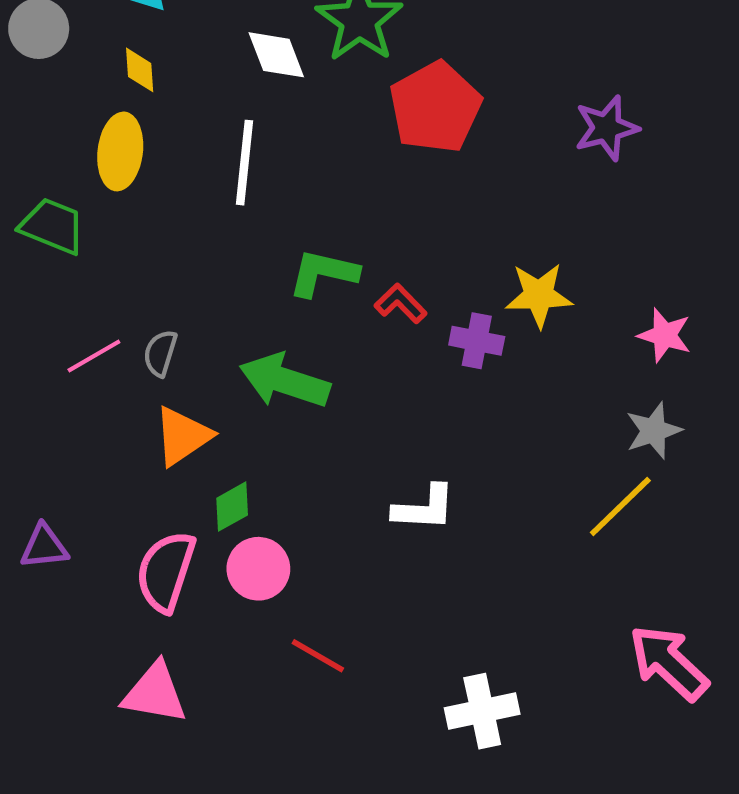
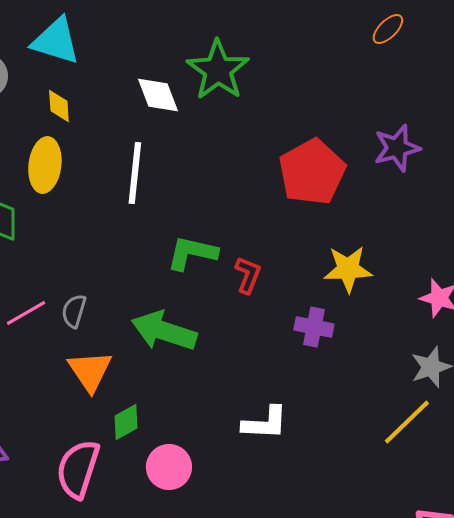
red pentagon: (435, 107) -> (312, 172), moved
red L-shape: (401, 303) -> (248, 275), turned 66
purple cross: (477, 341) -> (314, 327), moved
orange triangle: (182, 436) -> (90, 371), turned -30
pink circle: (258, 569) -> (169, 467), moved

